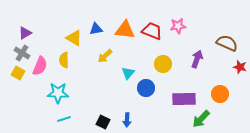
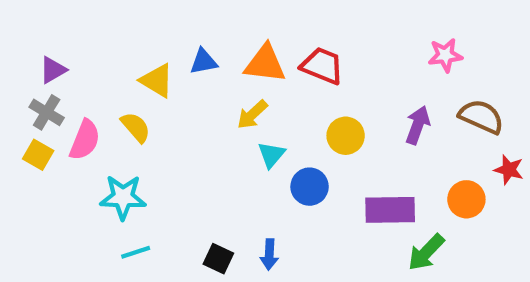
pink star: (178, 26) -> (445, 55), moved
brown semicircle: (227, 43) -> (481, 117), moved
yellow arrow: (105, 56) -> (252, 114), moved
yellow semicircle: (64, 60) -> (136, 127), turned 140
red star: (240, 67) -> (509, 170), moved

